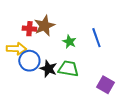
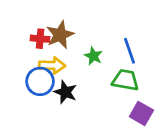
yellow arrow: (16, 49) -> (52, 65), moved
green trapezoid: (68, 69) -> (125, 80), moved

